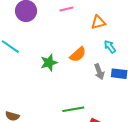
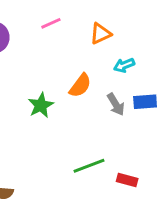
cyan arrow: (110, 47) -> (124, 65), turned -64

